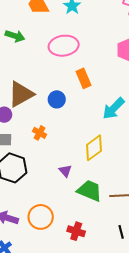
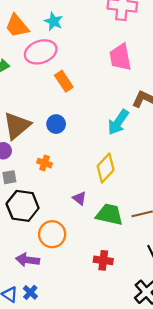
pink ellipse: (64, 46) -> (41, 52), moved
orange rectangle: (83, 78) -> (64, 81), moved
orange circle: (41, 217) -> (52, 234), moved

